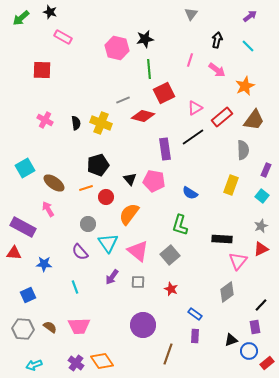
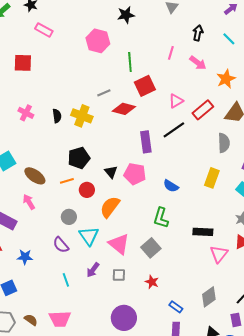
black star: (145, 39) -> (126, 15), moved
cyan line: (75, 287) -> (66, 280), moved
gray diamond: (227, 292) -> (209, 297), moved

